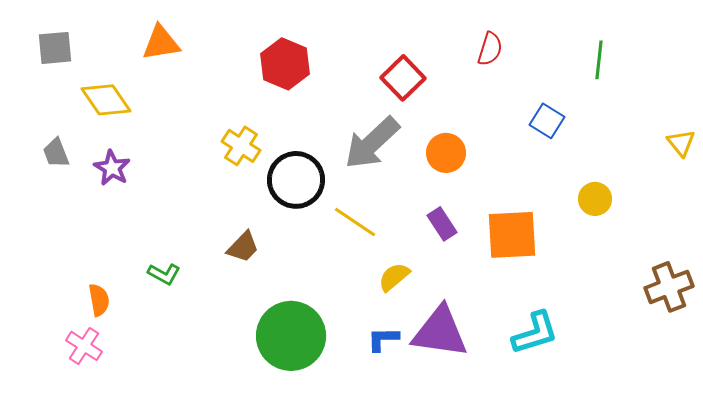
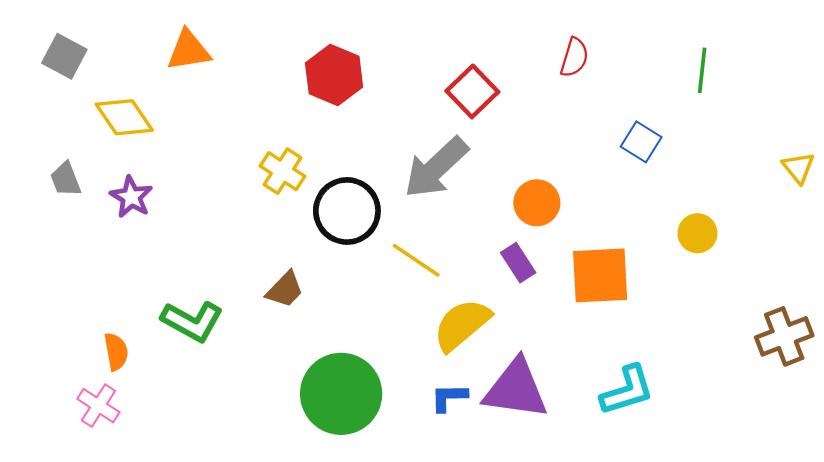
gray square: (55, 48) -> (64, 56), turned 33
orange circle: (446, 153) -> (537, 203), moved
green L-shape: (164, 274) -> (192, 321), size x1.6
yellow semicircle: (394, 277) -> (462, 325), size x1.6

